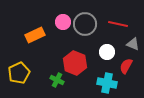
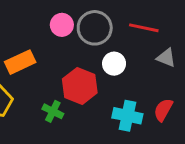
orange rectangle: (35, 35) -> (20, 62), moved
white circle: (107, 52) -> (114, 64), moved
red semicircle: (126, 66) -> (163, 110), moved

